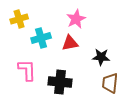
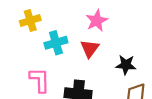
red triangle: (70, 43) -> (90, 49), turned -42

